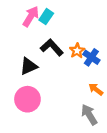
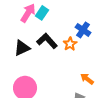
blue cross: (91, 57) -> (83, 30), moved
black triangle: (29, 66) -> (22, 48), moved

